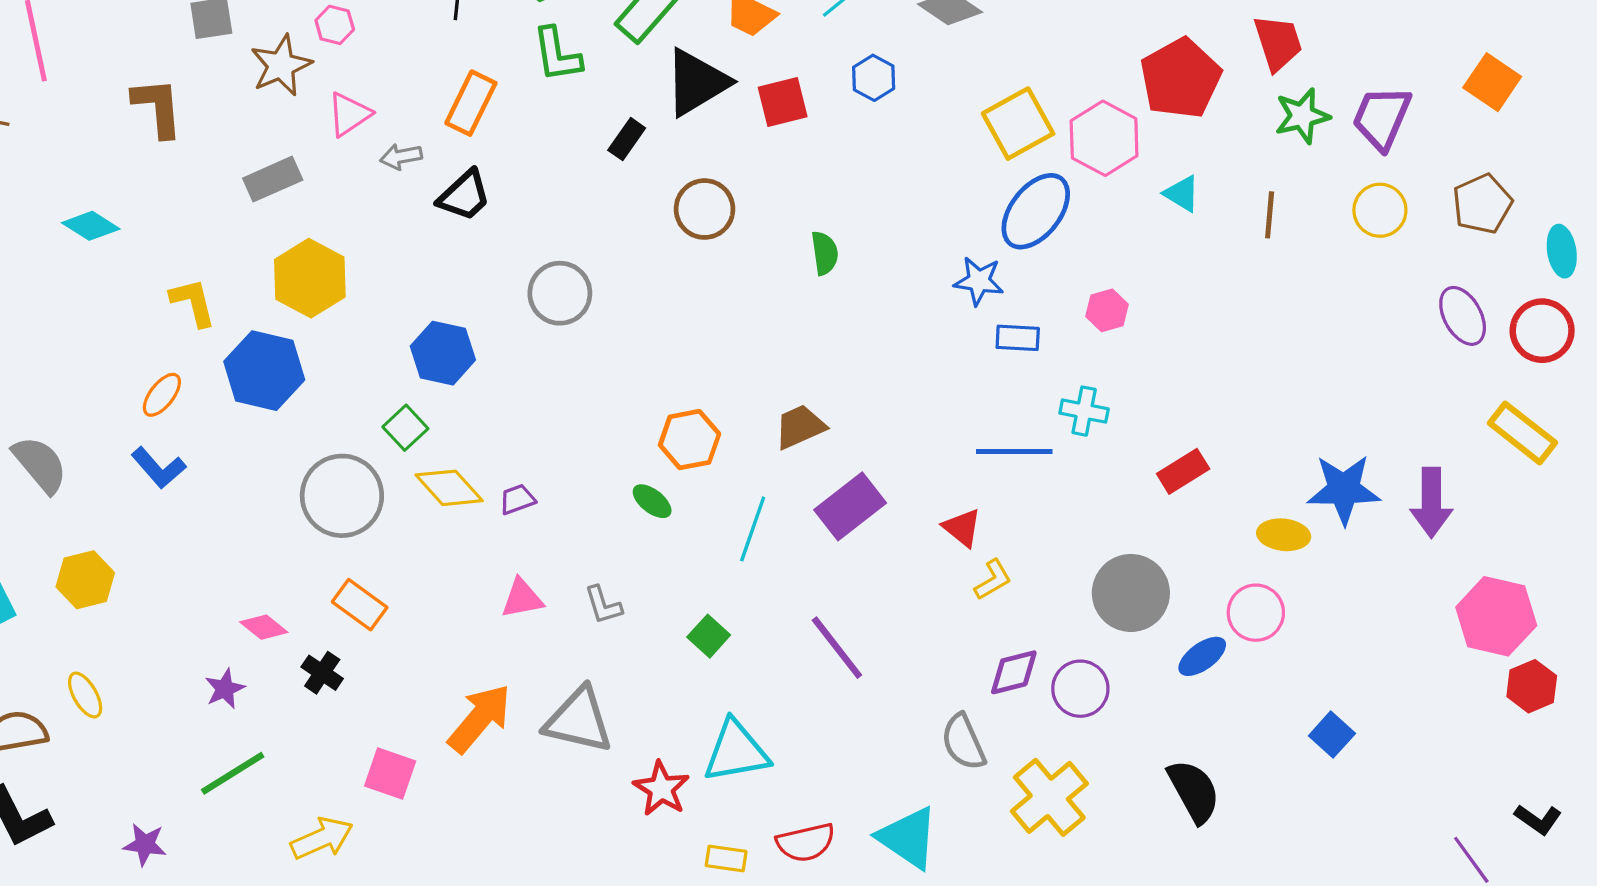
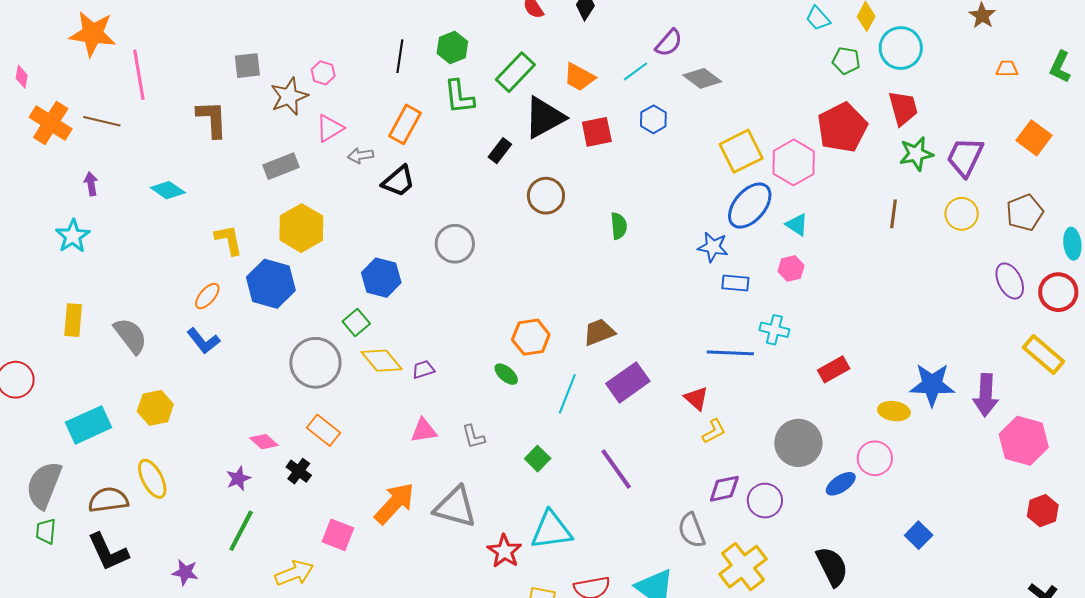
cyan triangle: (1182, 194) -> (797, 225), moved
pink hexagon: (1496, 616) -> (1024, 441), moved
yellow ellipse: (85, 695) -> (152, 479), size x1.4
green line: (233, 773) -> (241, 531), turned -33

